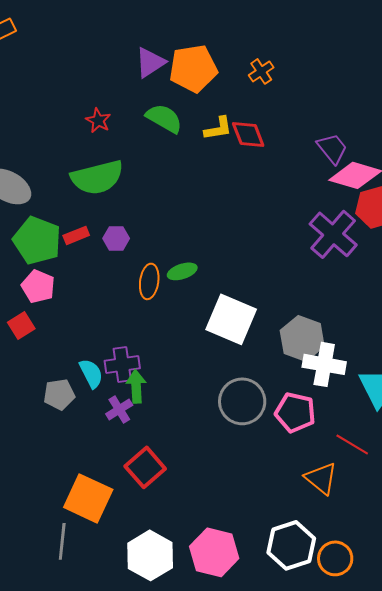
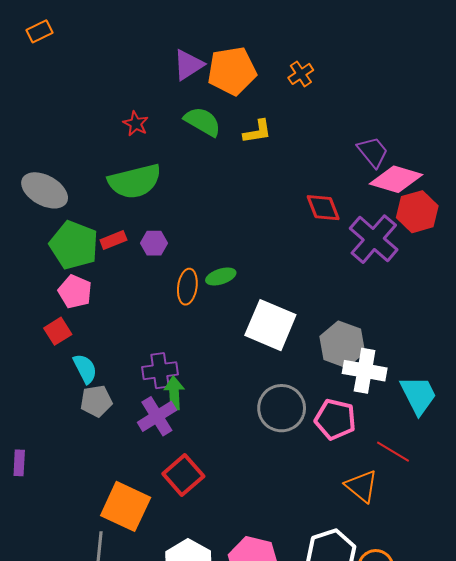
red diamond: (248, 134) -> (323, 208), moved
cyan semicircle: (91, 373) -> (85, 369), moved
purple cross: (119, 409) -> (157, 416), size x1.4

